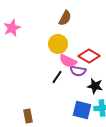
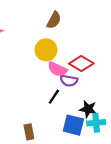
black line: (57, 77) -> (54, 97), moved
black star: (95, 86) -> (88, 109), moved
brown rectangle: (28, 116) -> (29, 132), moved

